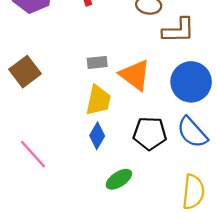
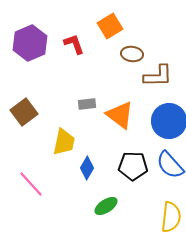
yellow trapezoid: (98, 100) -> (64, 142), moved

